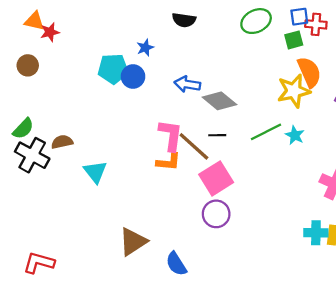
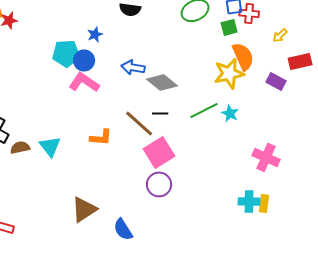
pink L-shape: (171, 135) -> (84, 82), moved, turned -64
brown semicircle: (62, 142) -> (20, 147), moved
orange L-shape: (168, 162) -> (101, 137), moved

